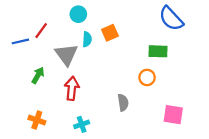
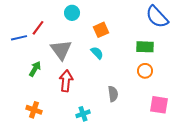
cyan semicircle: (87, 39) -> (97, 53), moved, turned -48
orange circle: (147, 77) -> (145, 71), moved
cyan cross: (82, 124) -> (83, 114), moved

